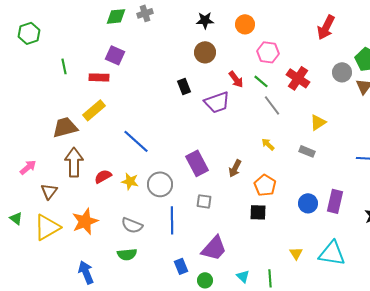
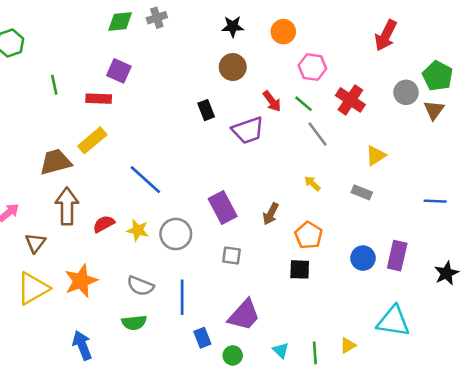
blue line: (172, 220) -> (182, 297), moved
yellow triangle: (296, 253) -> (348, 345), moved, turned 32

